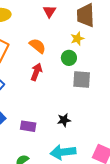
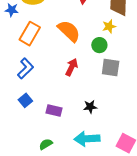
orange semicircle: (38, 46) -> (69, 31), size x1.4
red arrow: (36, 72) -> (72, 67), moved

